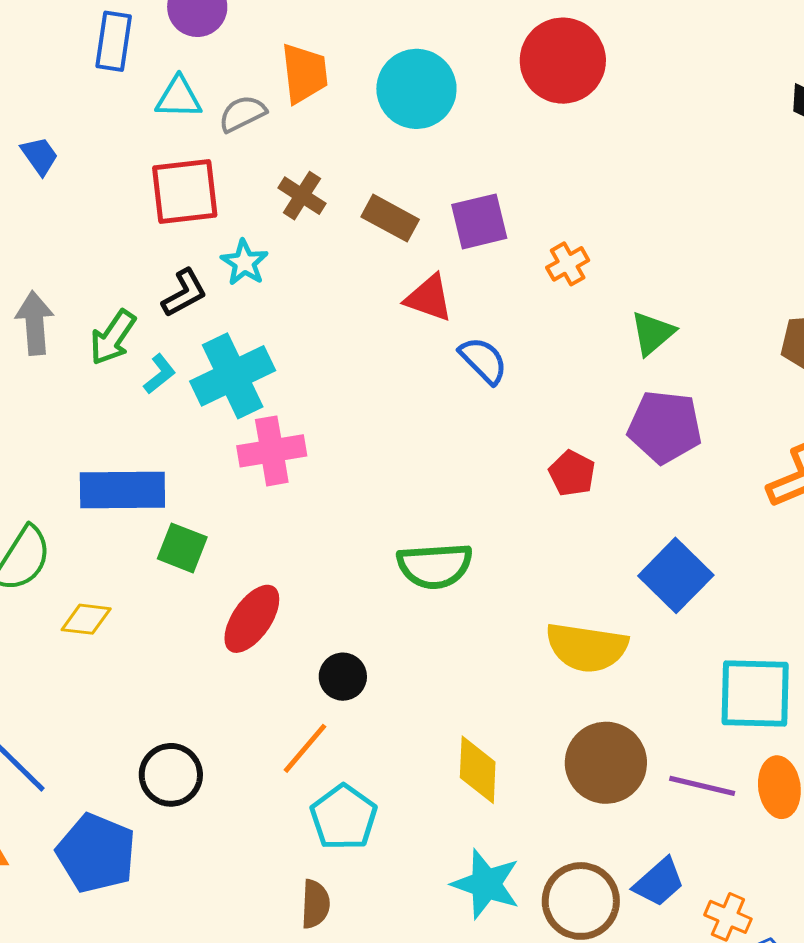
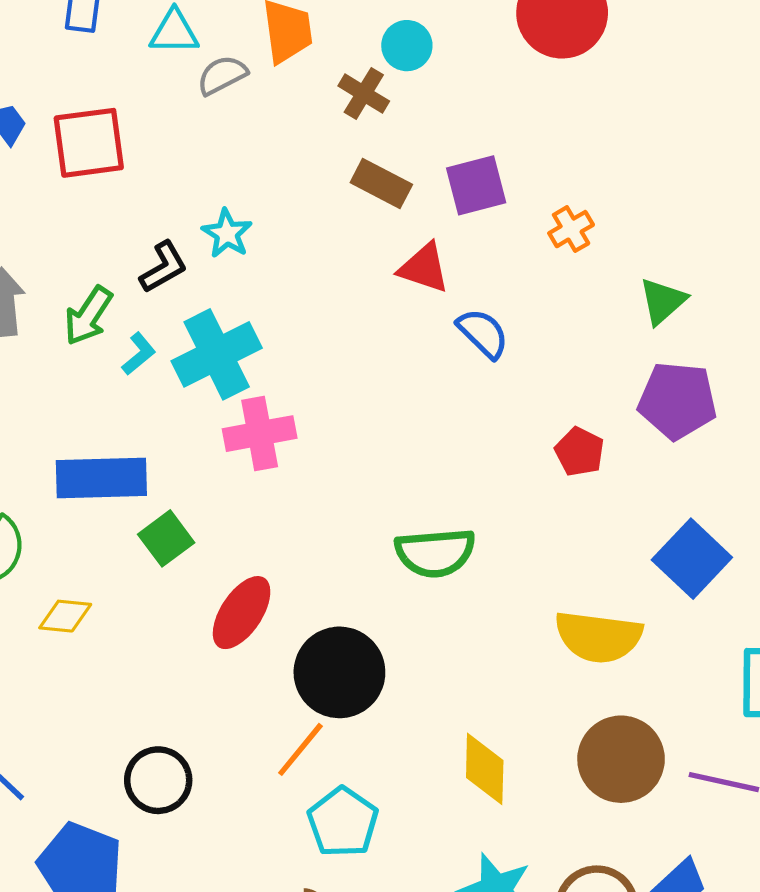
cyan circle: (416, 89) -> (407, 46), size x0.6
cyan triangle: (179, 98) -> (174, 32), moved
red square: (185, 192) -> (89, 143), moved
brown cross: (302, 196) -> (364, 94), moved
green square: (182, 548) -> (166, 538), turned 33
black circle: (343, 677) -> (339, 672), size x1.8

